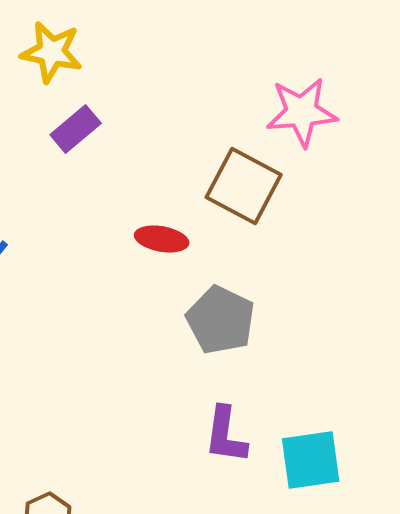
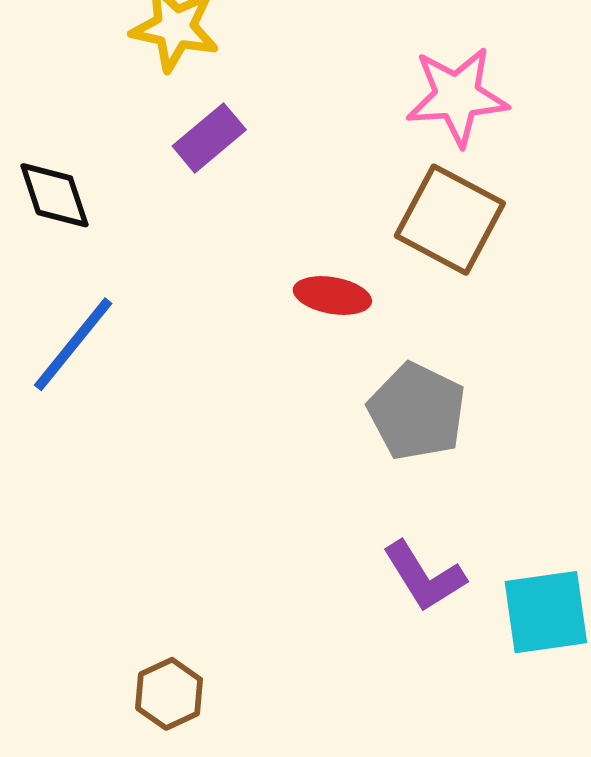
pink star: (302, 112) -> (457, 96), moved
purple L-shape: (226, 435) -> (424, 576), turned -40

